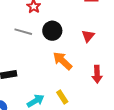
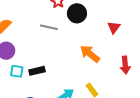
black circle: (52, 31) -> (77, 13), moved

